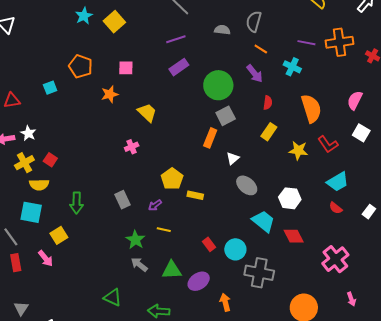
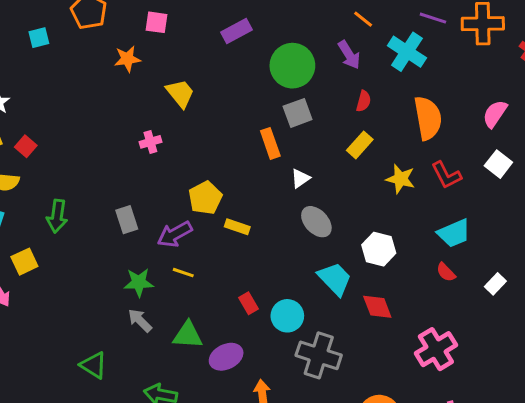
cyan cross: (292, 67) -> (407, 52), size x1.4
orange rectangle: (210, 138) -> (270, 143), turned -48
purple arrow: (155, 205) -> (175, 234), size x1.6
green star: (135, 240) -> (139, 282), turned 30

